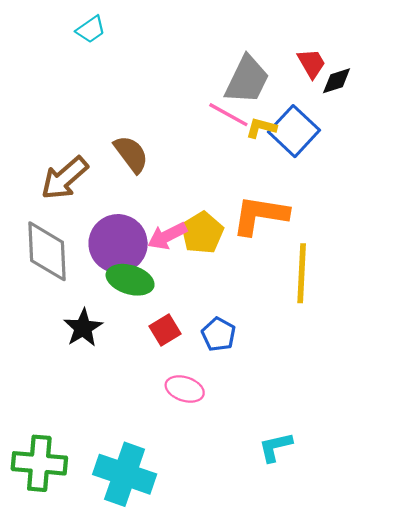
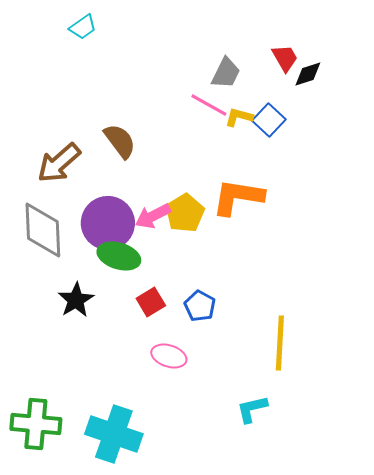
gray trapezoid: (247, 80) -> (226, 73), size x0.7
blue square: (294, 131) -> (269, 120), size x0.7
yellow line: (302, 273) -> (280, 343), moved

